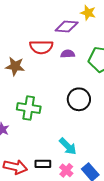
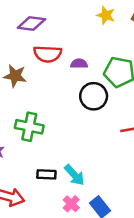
purple diamond: (67, 27) -> (31, 23), moved
black circle: (79, 99) -> (94, 96), moved
black rectangle: (43, 164) -> (46, 174), moved

